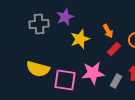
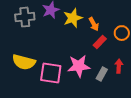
yellow star: (80, 39) -> (73, 18), moved

